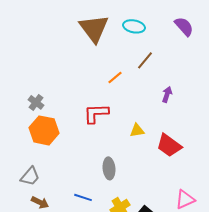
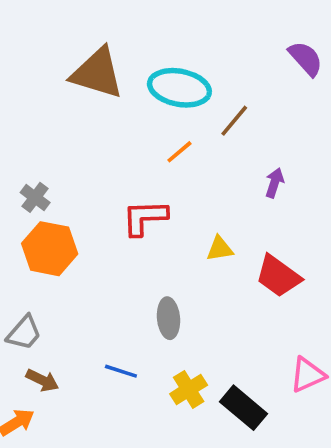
cyan ellipse: (134, 26) -> (179, 88), moved, size x1.5
brown triangle: (94, 28) -> (97, 73), moved, turned -36

